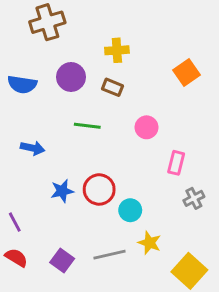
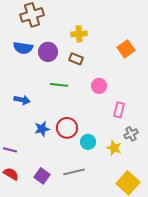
blue semicircle: (22, 84) -> (23, 48), moved
purple line: (15, 222) -> (10, 150), turned -48
yellow star: (149, 243) -> (114, 148), moved

